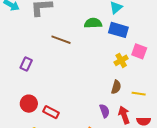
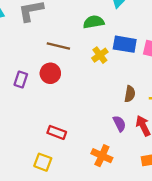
blue rectangle: (118, 30) -> (125, 44), moved
yellow cross: (121, 60) -> (100, 55), moved
red circle: (29, 104) -> (50, 73), moved

